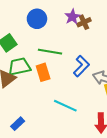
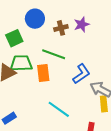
blue circle: (37, 19) -> (35, 19), moved
brown cross: (84, 22) -> (61, 28), moved

